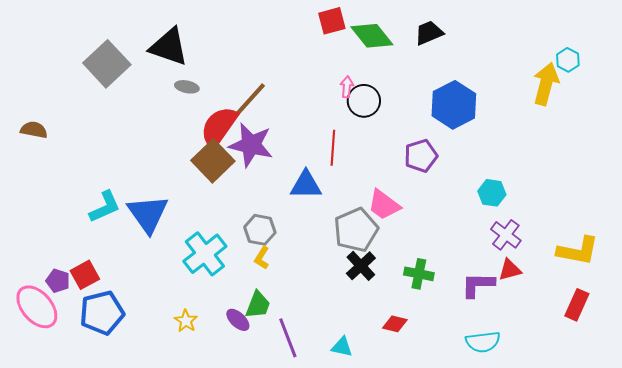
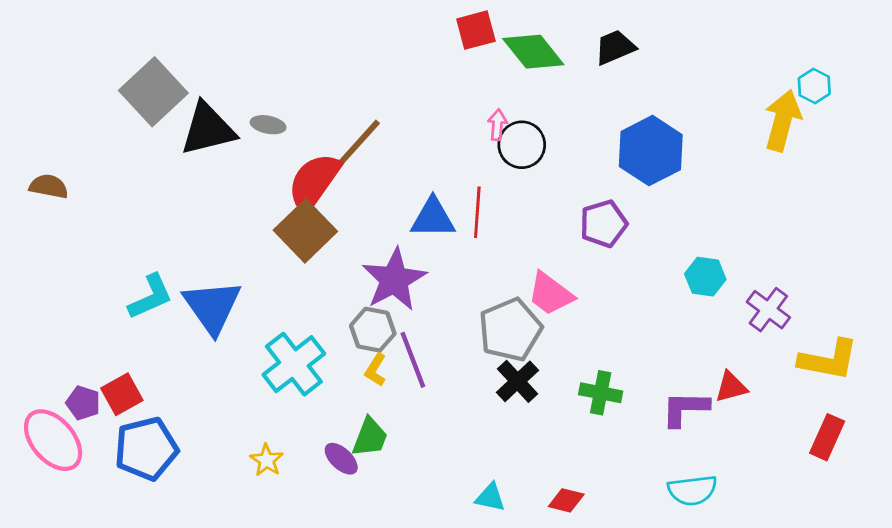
black triangle: (169, 47) -> (208, 129), moved, turned -33
purple star: (251, 145) -> (394, 280), moved, turned 30
blue triangle: (306, 185) -> (433, 218), moved
purple cross: (506, 235) -> (768, 310), moved
red diamond: (395, 324) -> (566, 500), moved
purple line: (288, 338) -> (413, 360), moved

